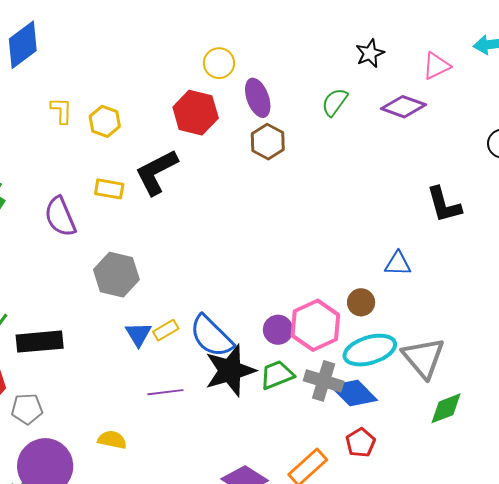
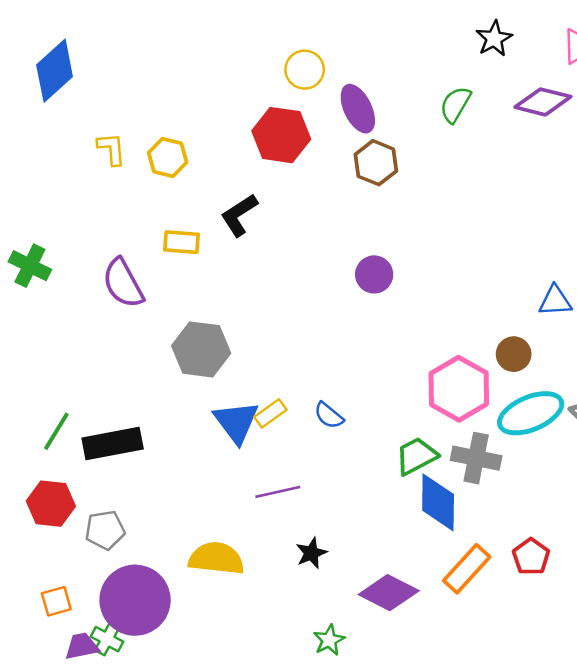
black L-shape: (156, 172) -> (239, 215), size x0.7
purple circle: (278, 330) -> (374, 274), moved
blue triangle: (138, 334) -> (236, 422), size x1.4
blue semicircle: (211, 336) -> (329, 415), size x0.5
black star: (230, 371) -> (311, 553), moved, size x0.5
blue diamond: (354, 393) -> (438, 502), moved, turned 51
yellow semicircle: (112, 440) -> (216, 558), size x1.5
red pentagon: (361, 443) -> (531, 557), moved

